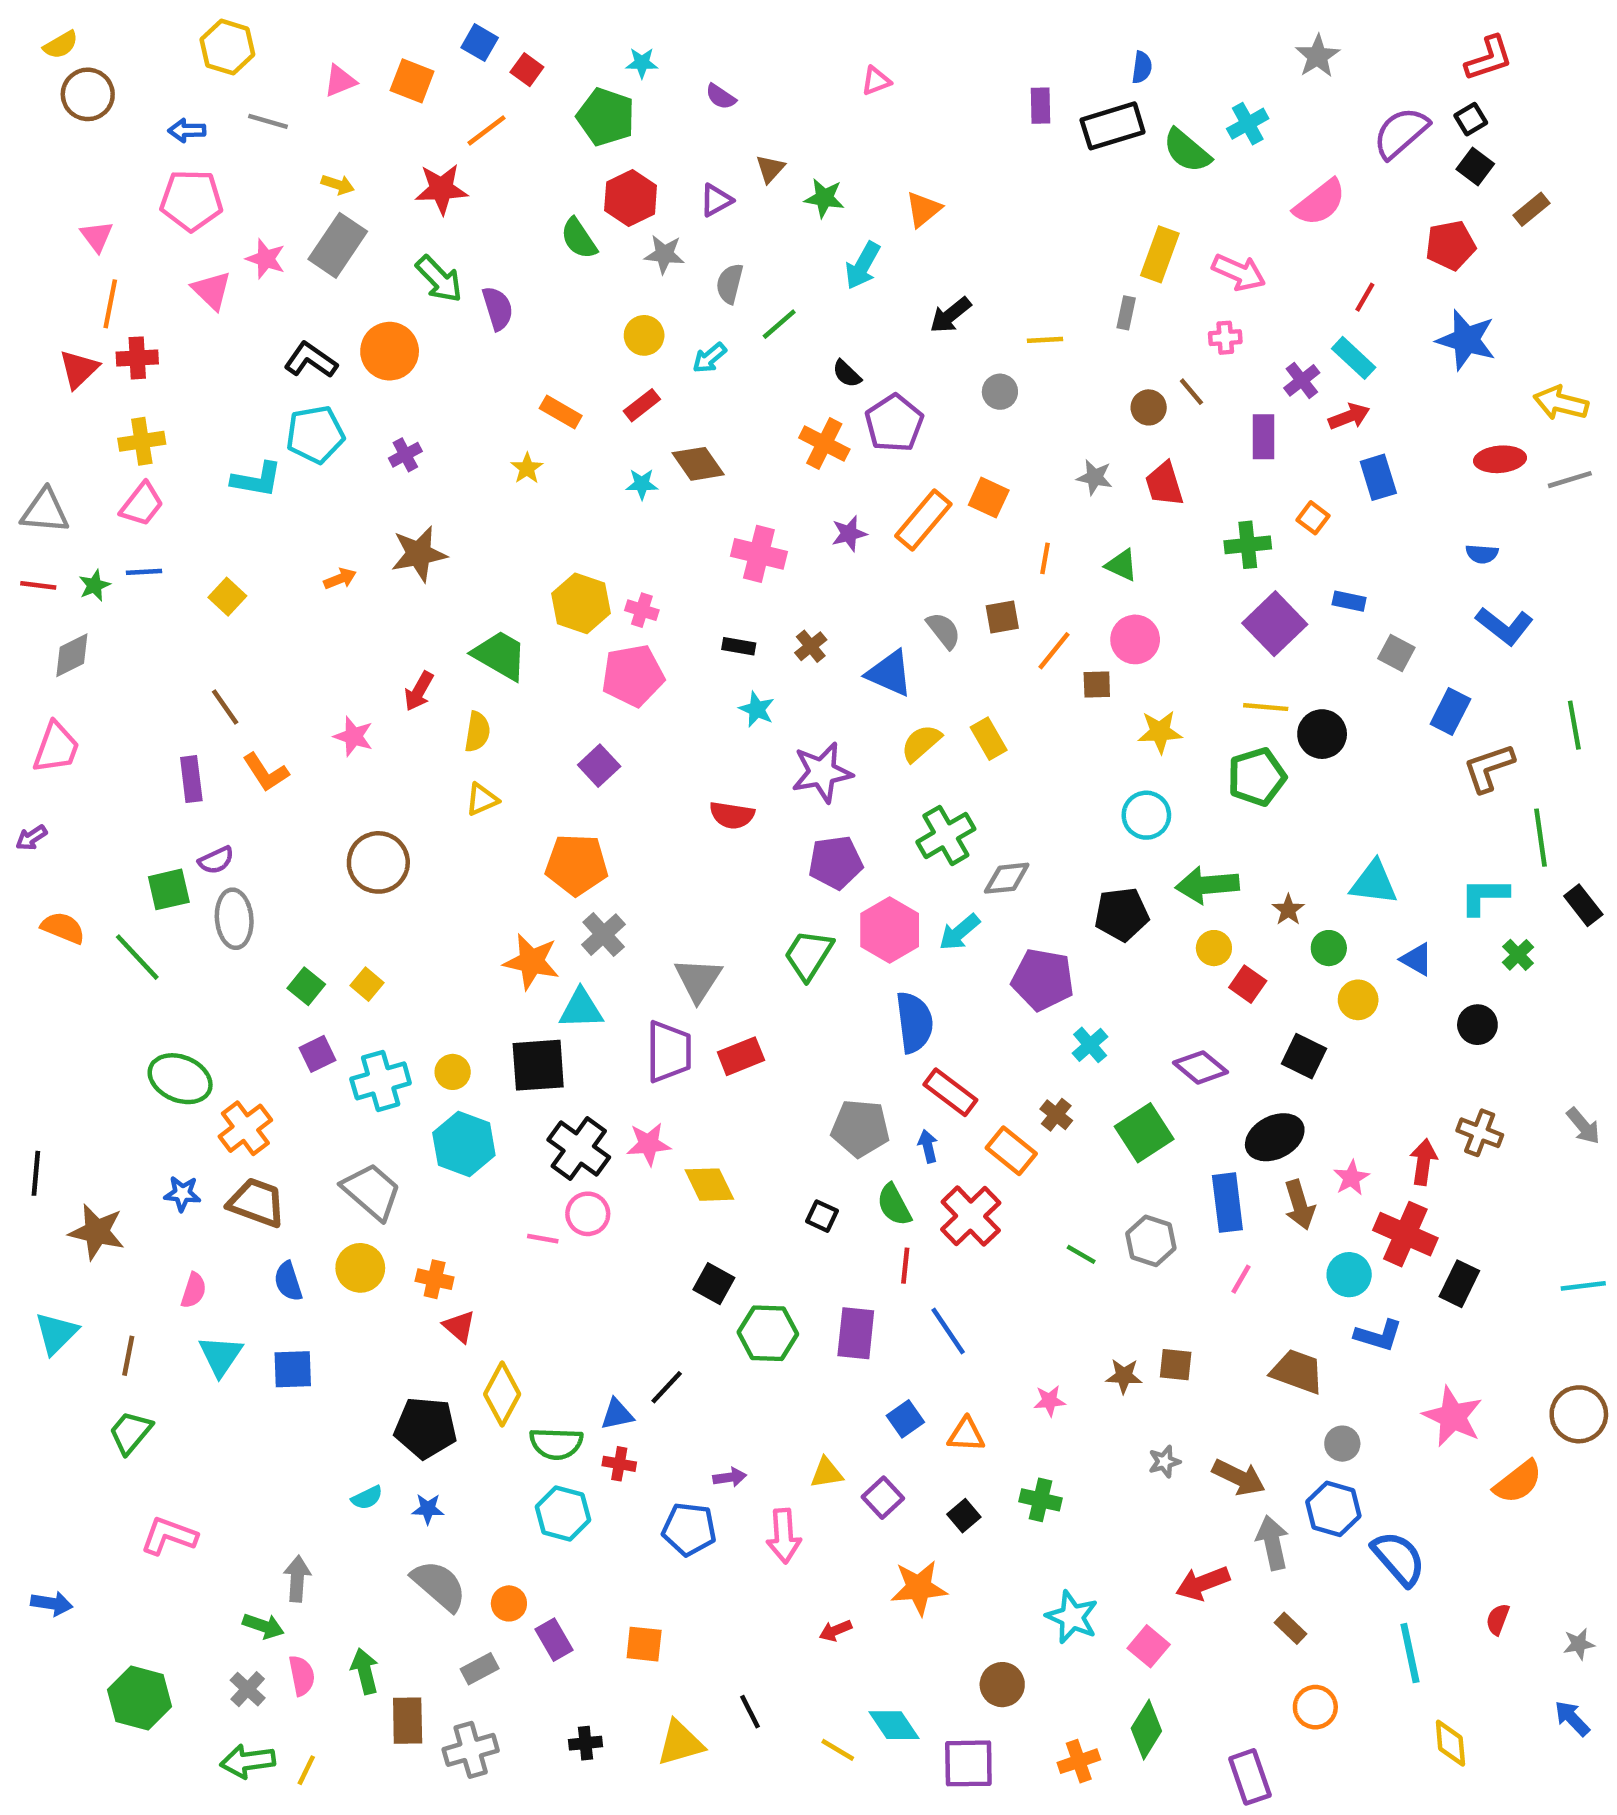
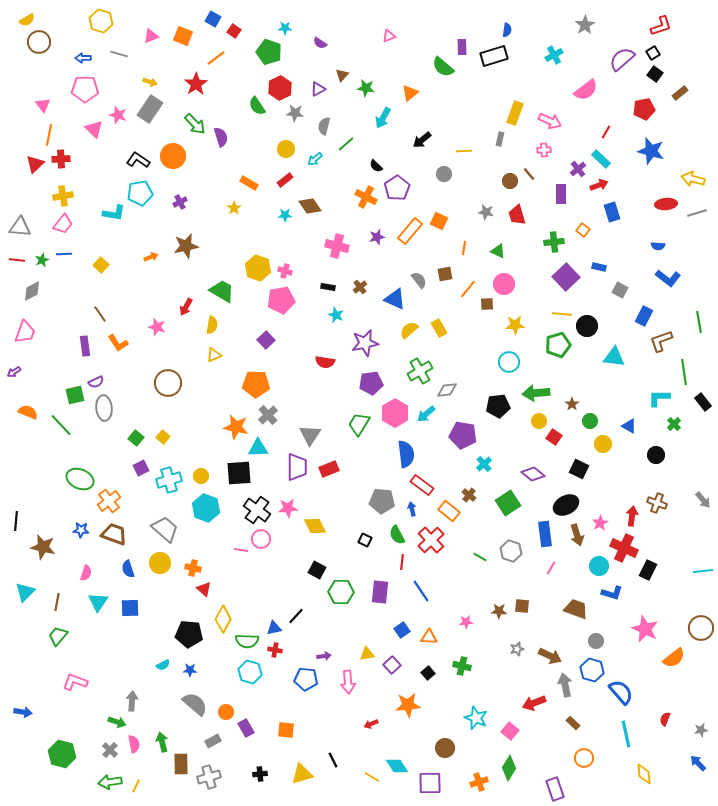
green semicircle: (1187, 151) -> (443, 67), moved
red star: (441, 189) -> (196, 84), turned -30
cyan triangle: (1374, 883) -> (614, 357), moved

